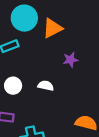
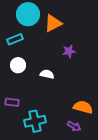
white circle: (13, 86) -> (18, 65), moved

